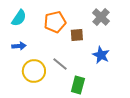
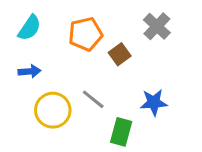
brown square: (77, 35) -> (120, 54), turned -32
blue star: (101, 55) -> (154, 102), moved, turned -30

